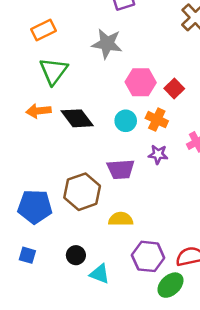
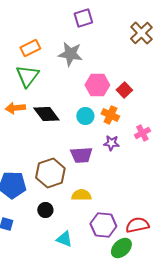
orange rectangle: (44, 30) -> (30, 48), moved
black circle: (76, 255) -> (45, 210), moved

